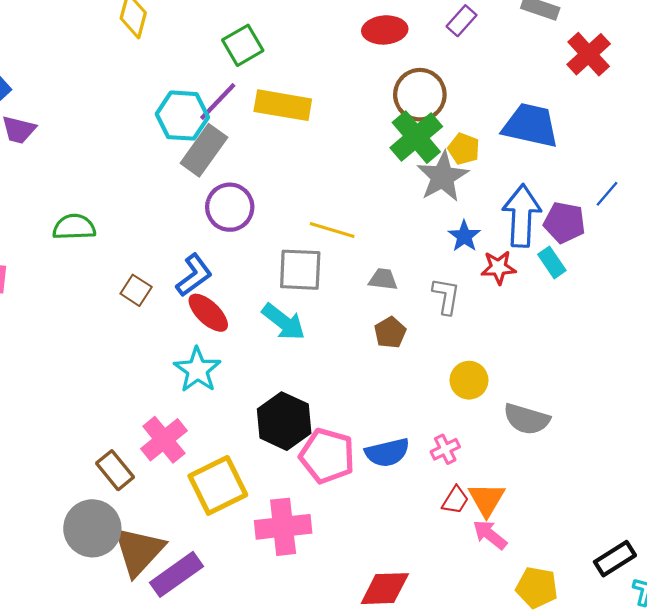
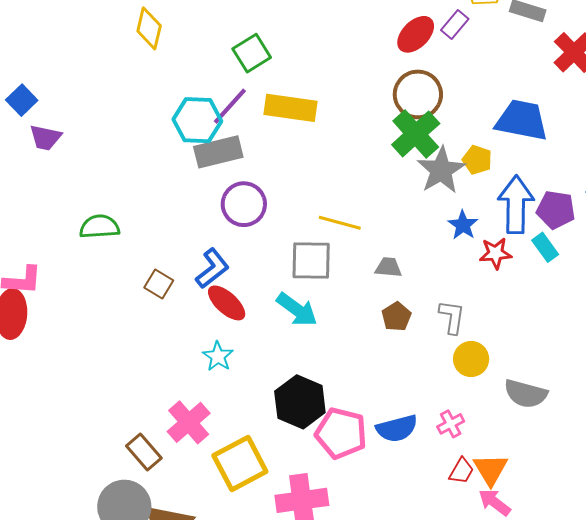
red ellipse: (385, 30) -> (416, 34), moved, turned -39
yellow pentagon: (464, 149) -> (477, 160), moved
gray rectangle: (204, 150) -> (218, 152), turned 42
gray L-shape: (446, 296) -> (452, 317), moved
cyan star: (197, 370) -> (218, 356), size x0.7

